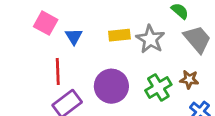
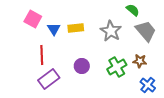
yellow rectangle: (119, 35) -> (76, 28), moved
purple circle: (111, 86) -> (82, 66), size x0.6

